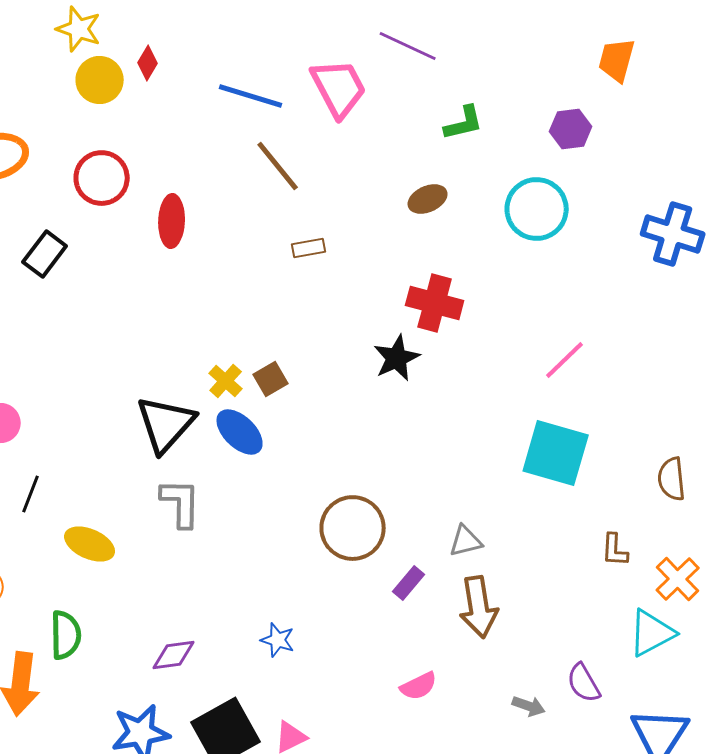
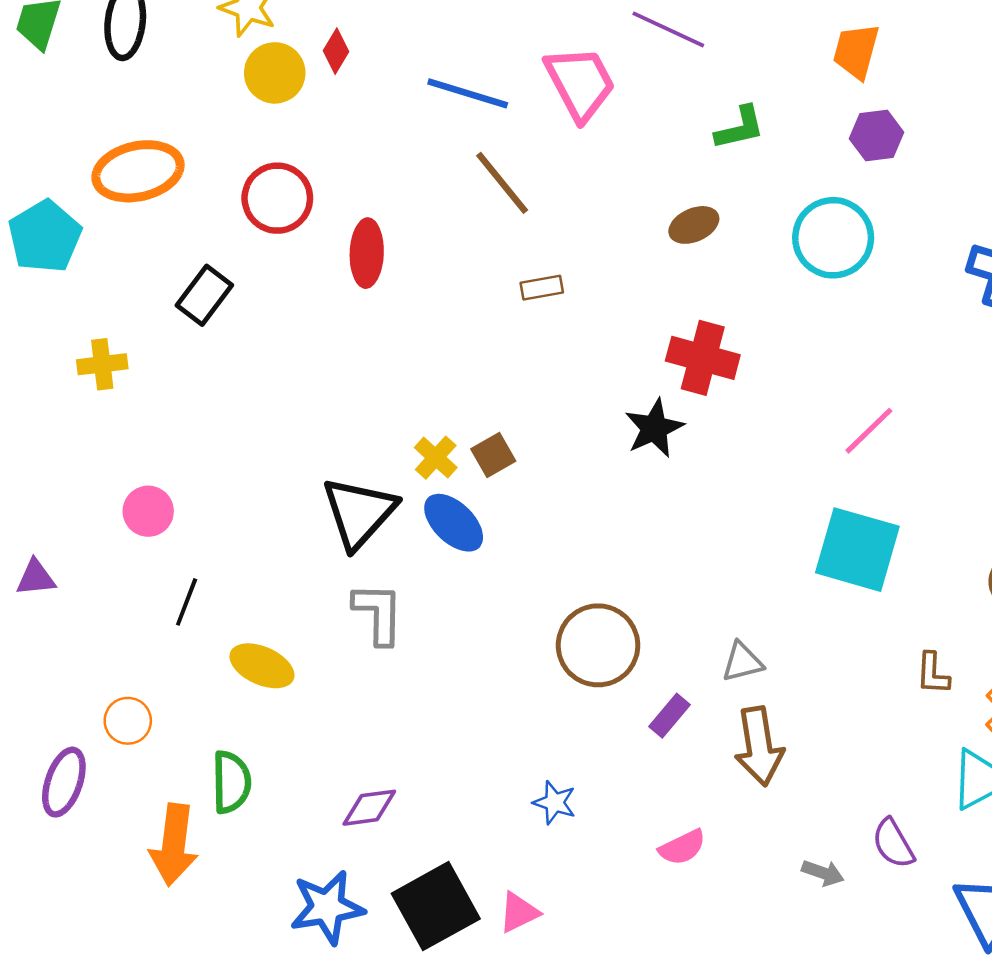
orange trapezoid: (617, 60) -> (856, 51), moved
blue star: (278, 640) -> (555, 803), moved

